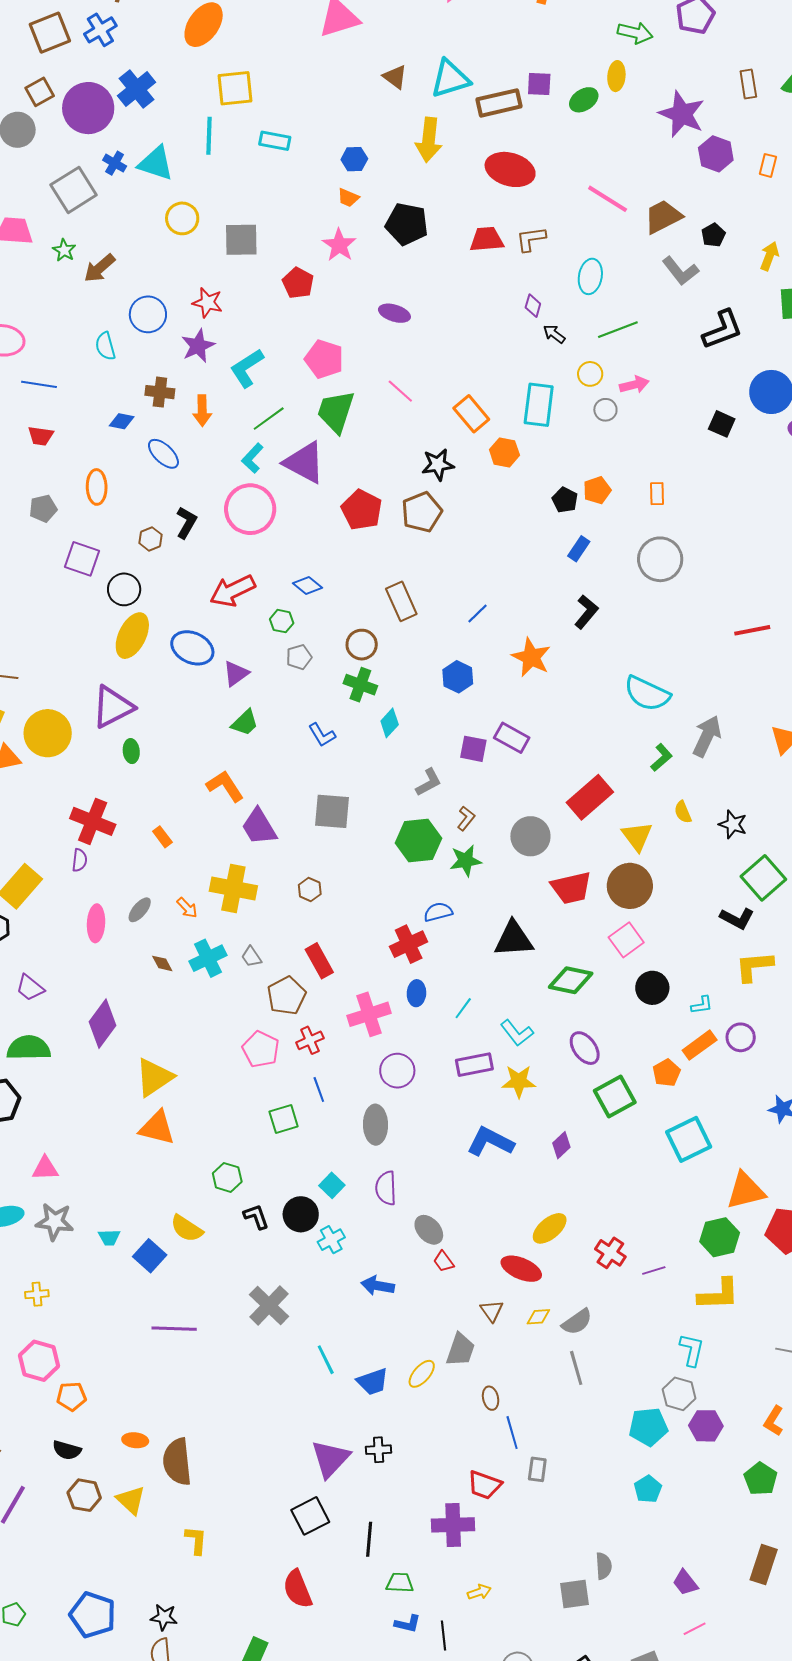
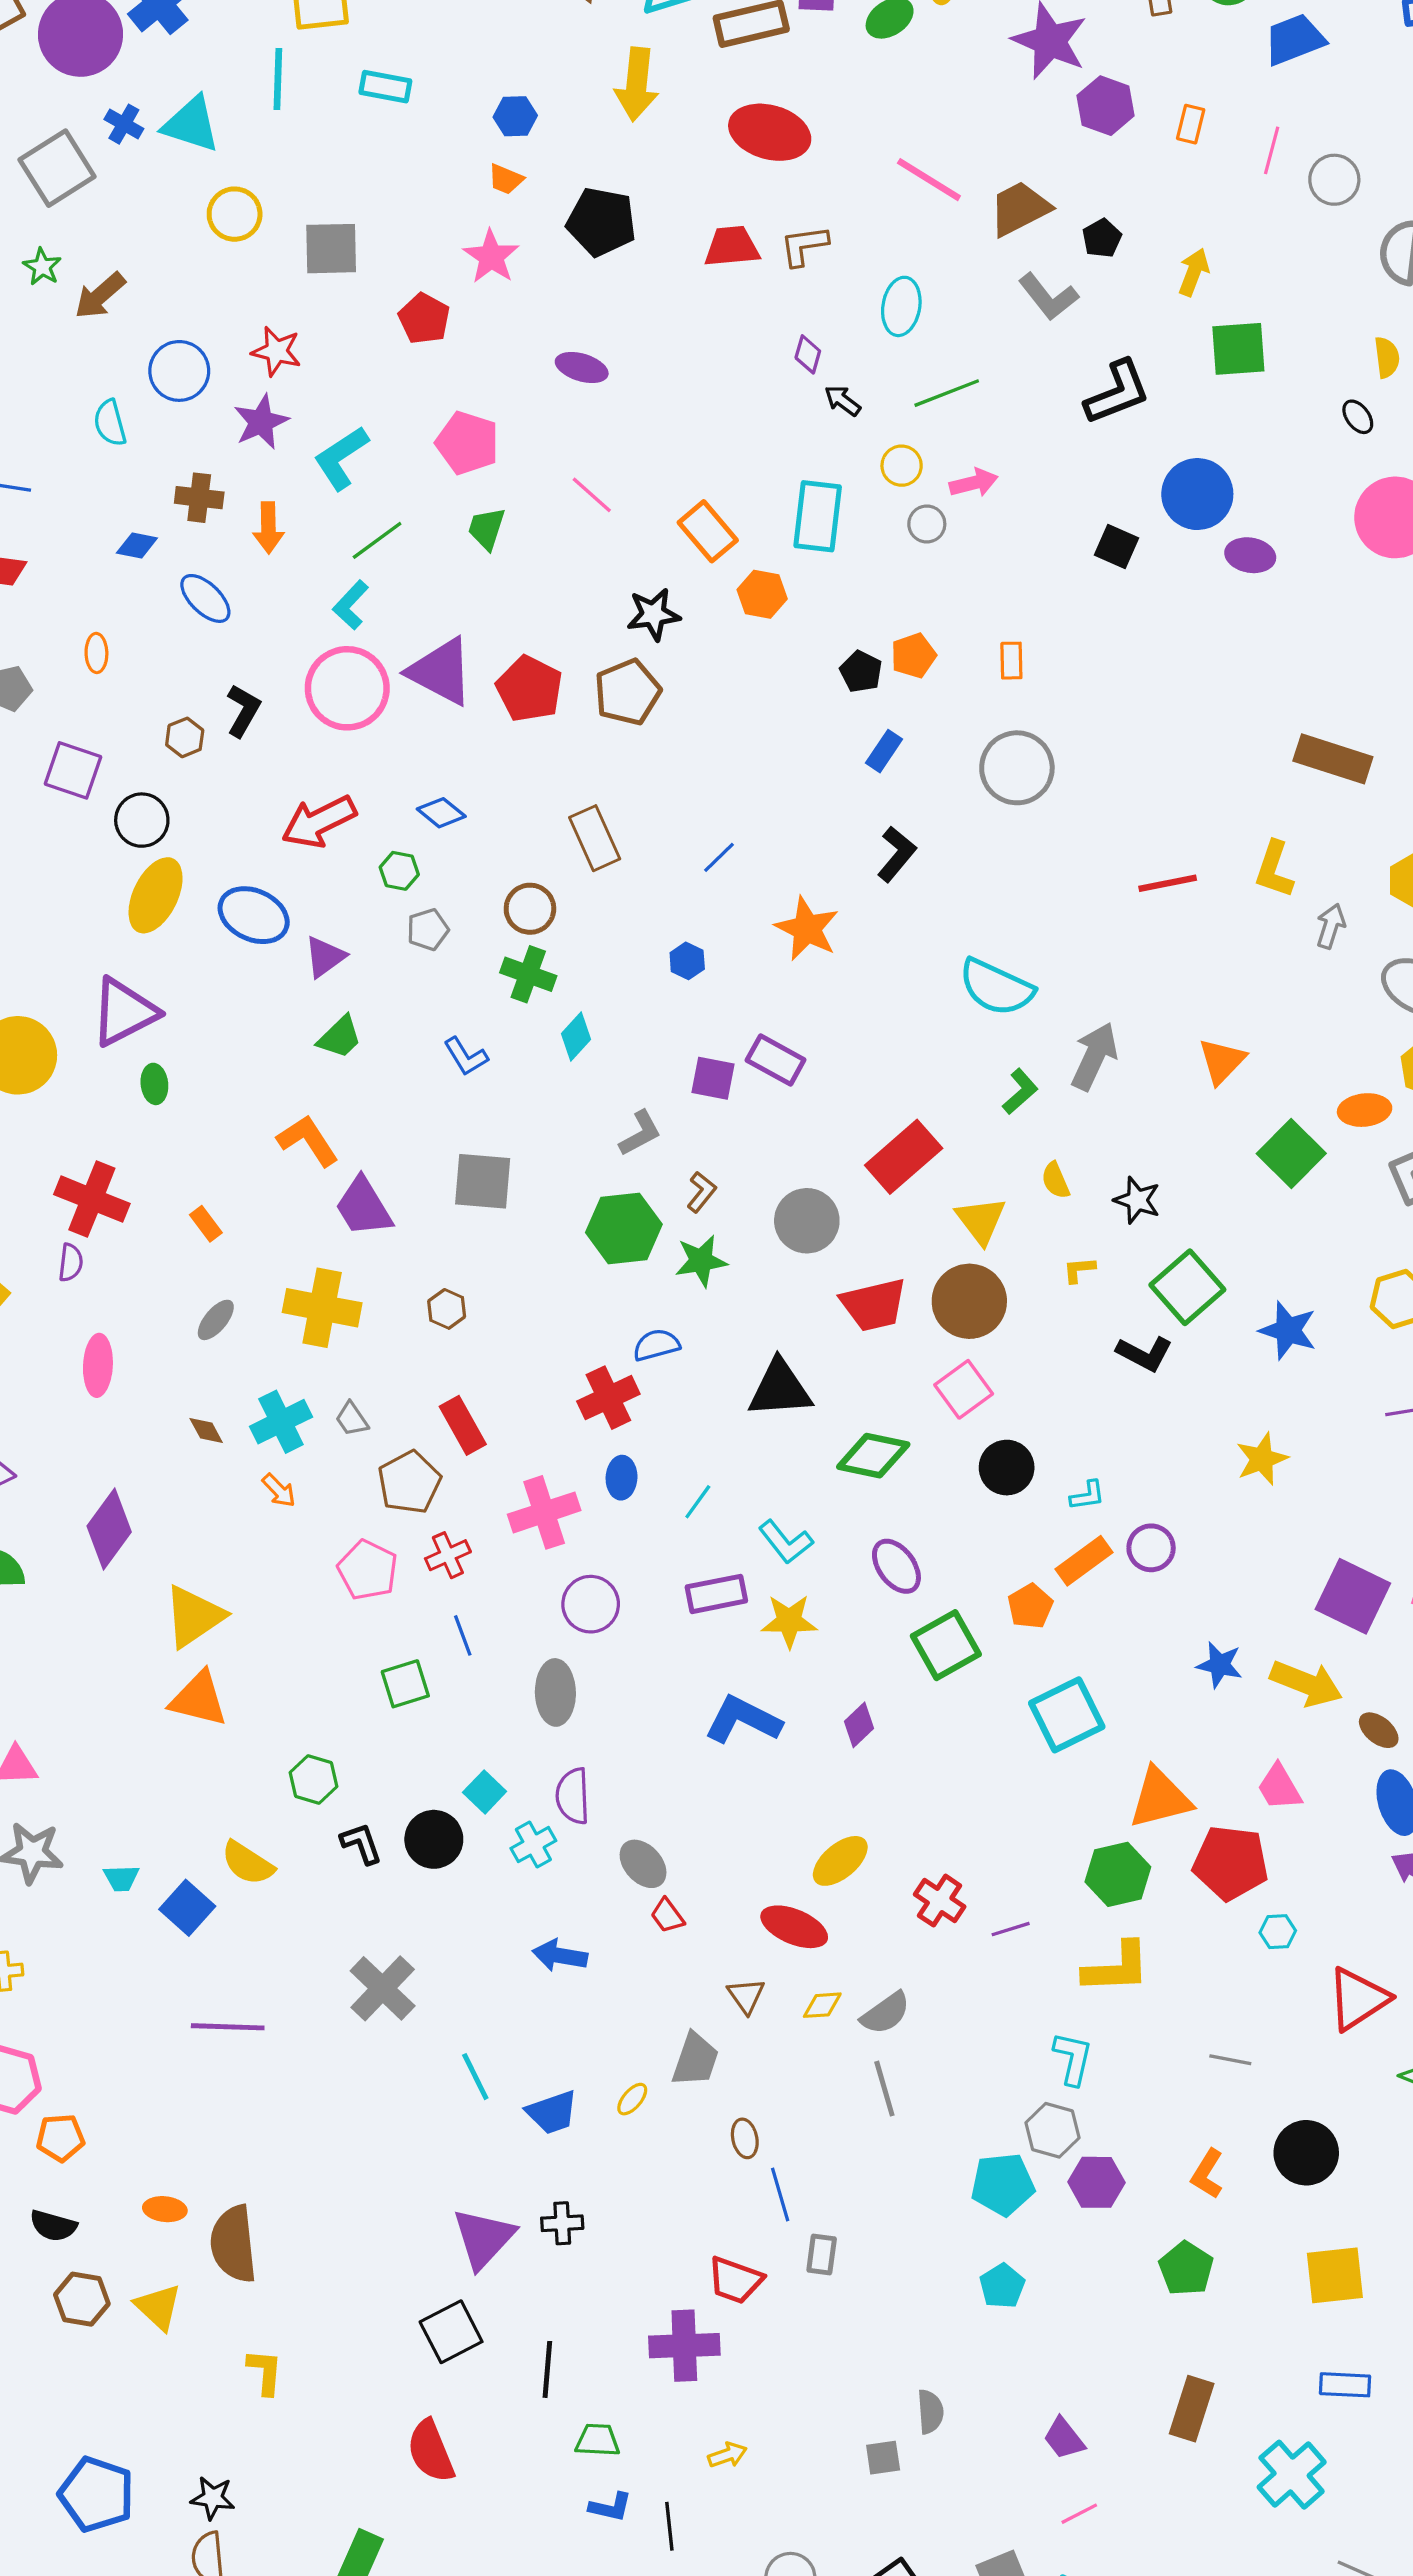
green trapezoid: (336, 412) -> (487, 529), size x0.6
purple triangle: (304, 463) -> (441, 672), moved
orange ellipse: (97, 487) -> (96, 653), size x0.7
blue hexagon: (458, 677) -> (687, 961), size x0.7
orange arrow: (187, 908) -> (279, 1490), moved
gray ellipse: (140, 910) -> (216, 1320), moved
yellow L-shape: (754, 966) -> (1079, 1270), moved, size x0.5
cyan cross: (331, 1240) -> (533, 1845), moved
yellow ellipse: (422, 1374) -> (632, 2099), size x0.7
gray square: (575, 1594) -> (883, 2458), size x0.7

